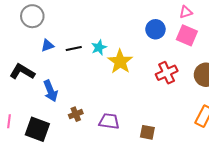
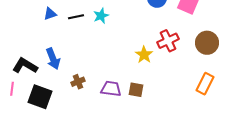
yellow star: (120, 62) -> (144, 55), moved, size x0.7
black L-shape: (22, 72) -> (25, 66), moved
brown square: (147, 132) -> (136, 90), moved

